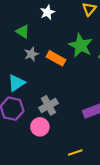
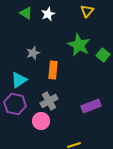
green triangle: (23, 32) -> (26, 13), moved
orange rectangle: (56, 58) -> (53, 70), moved, turned 66

